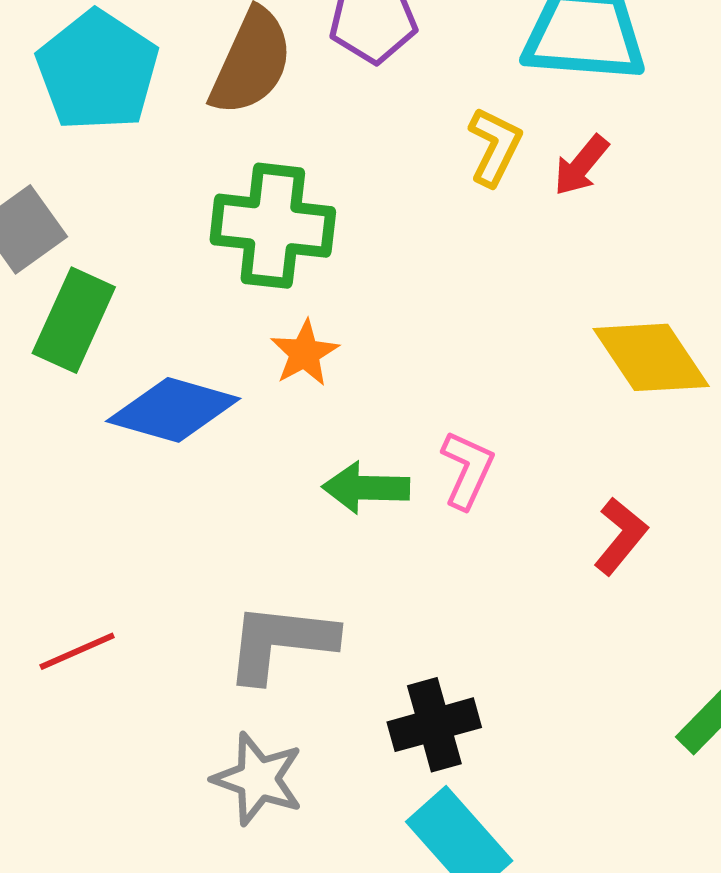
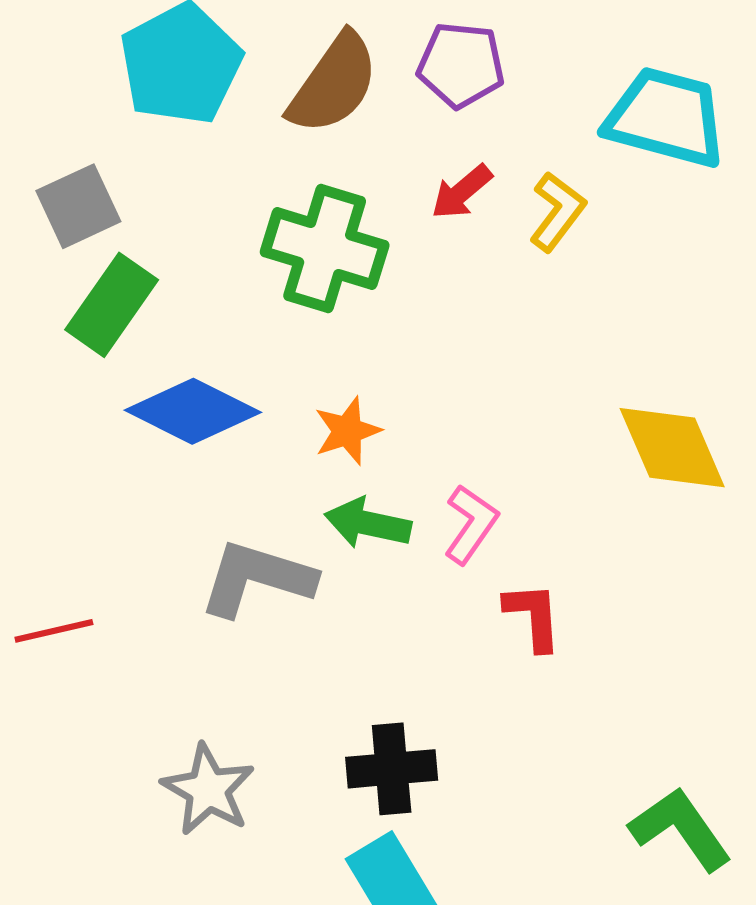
red arrow: (581, 165) -> (462, 192), moved
orange star: (305, 353) -> (347, 431), moved
red L-shape: (620, 536) -> (533, 616), moved, turned -54
gray L-shape: (280, 642) -> (257, 578), moved

